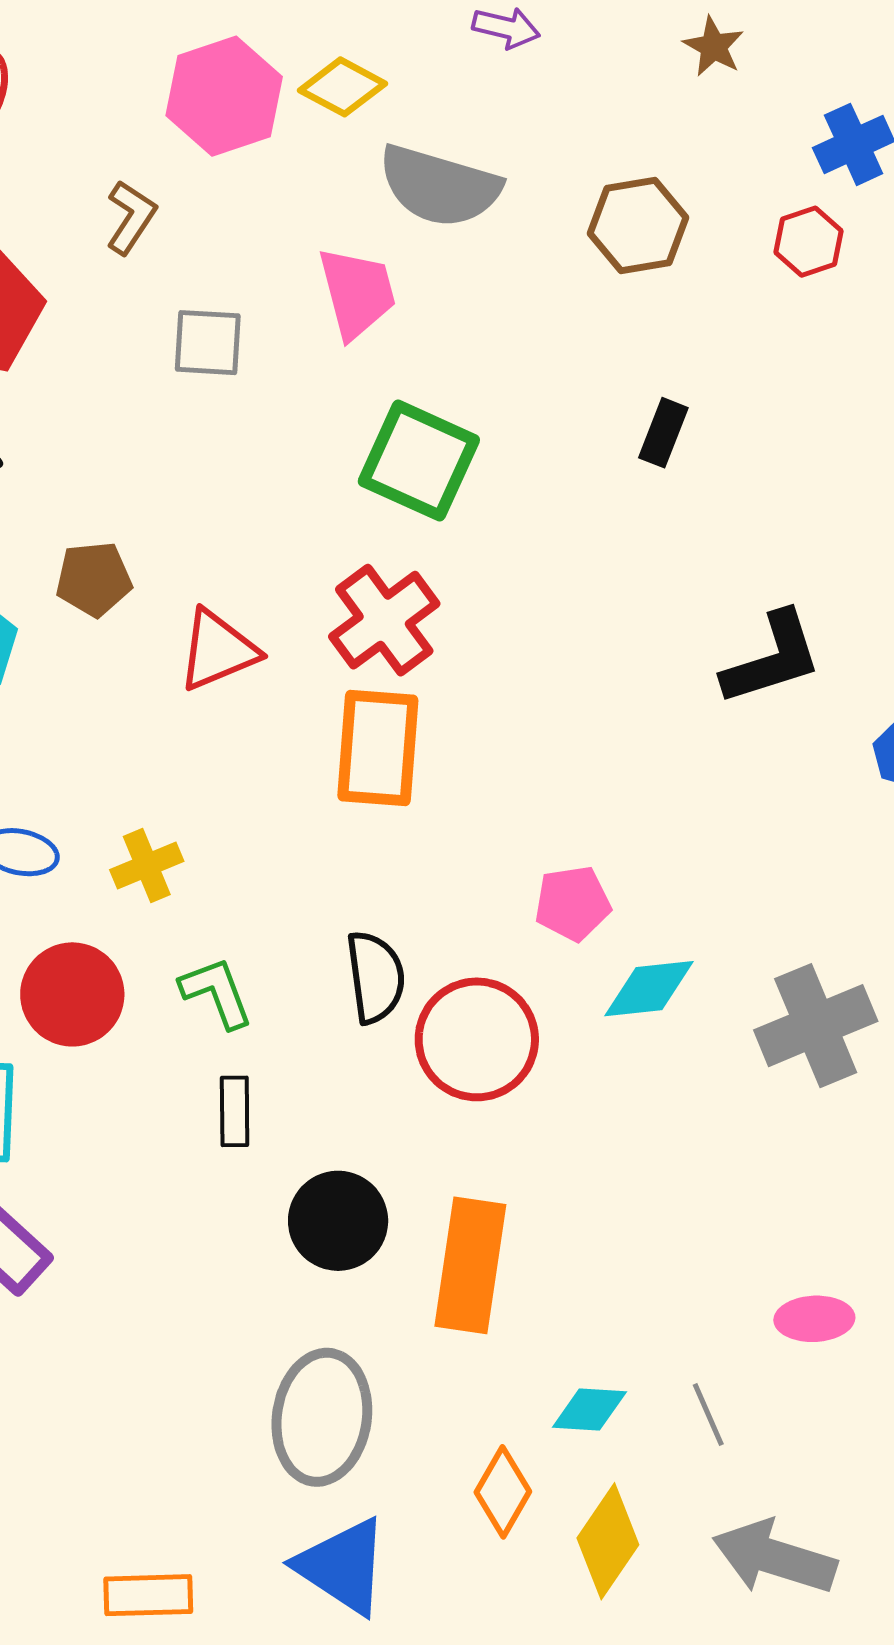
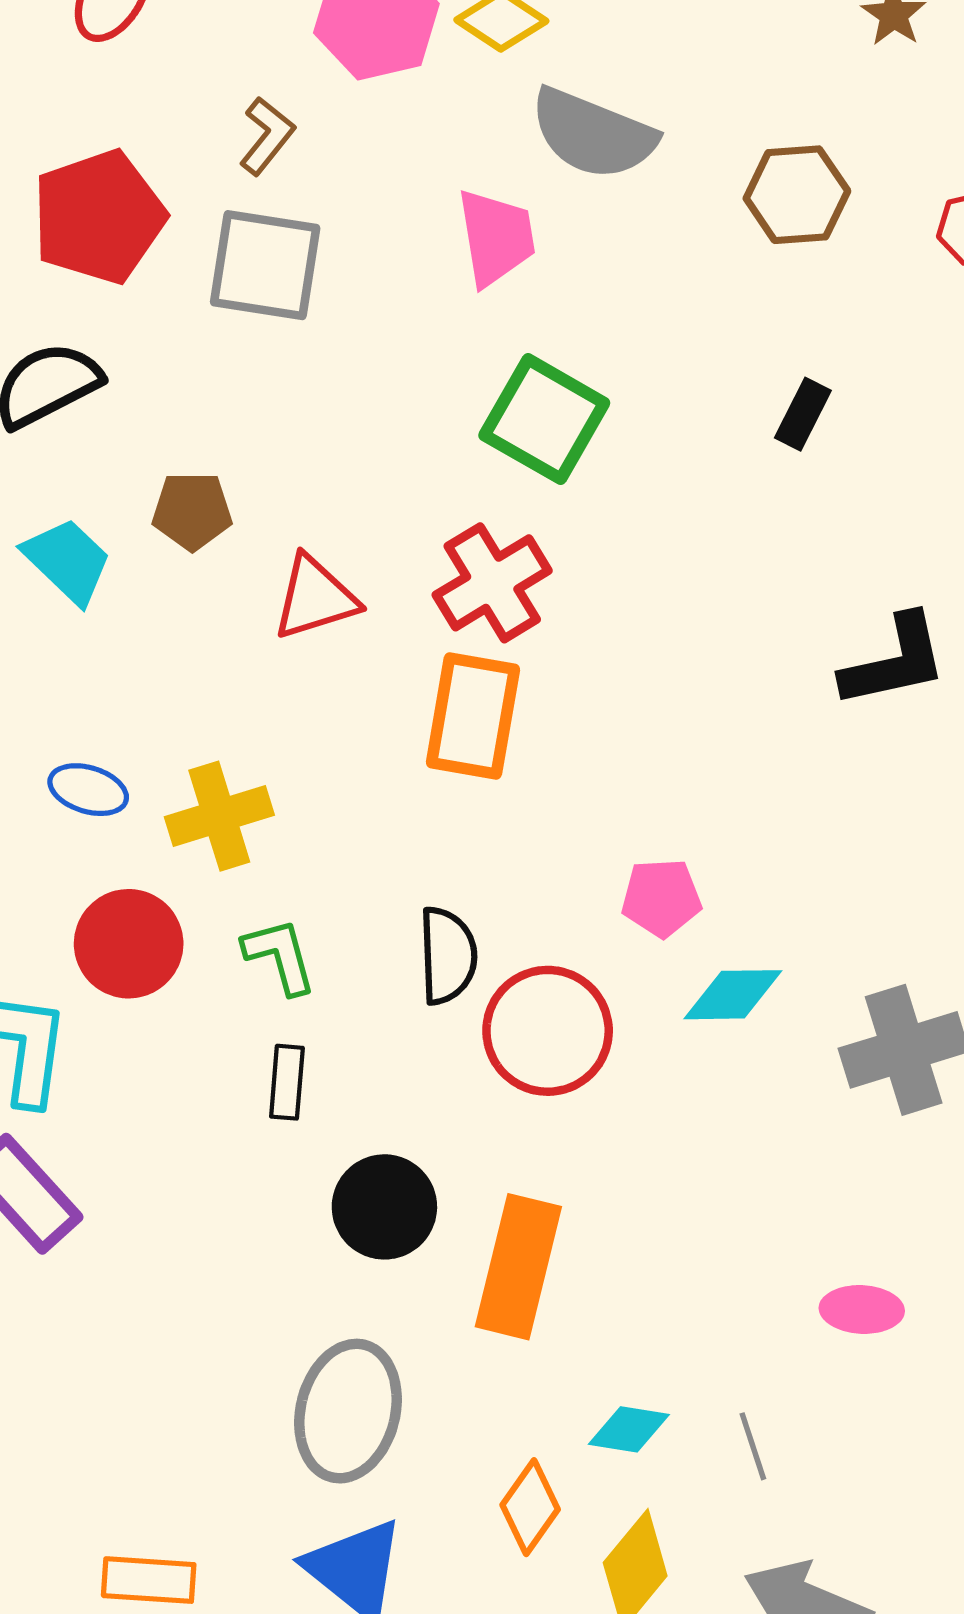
gray square: (208, 343) -> (265, 265), moved, size x1.5
yellow cross: (147, 865) -> (219, 816), size x1.4
pink ellipse: (814, 1319) -> (862, 1309), moved

